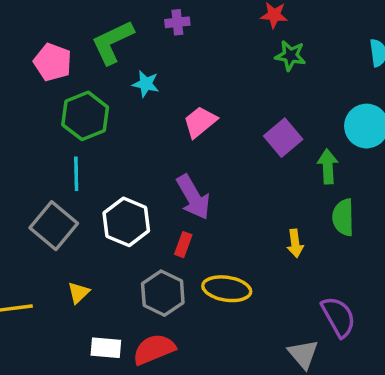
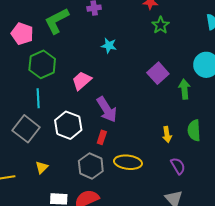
green star: (290, 56) -> (161, 25), turned 30
cyan star: (146, 84) -> (109, 46), moved
pink trapezoid: (200, 122) -> (82, 81), moved
green semicircle: (343, 217) -> (194, 130), moved
purple semicircle: (338, 317) -> (178, 166), moved, size x0.7

